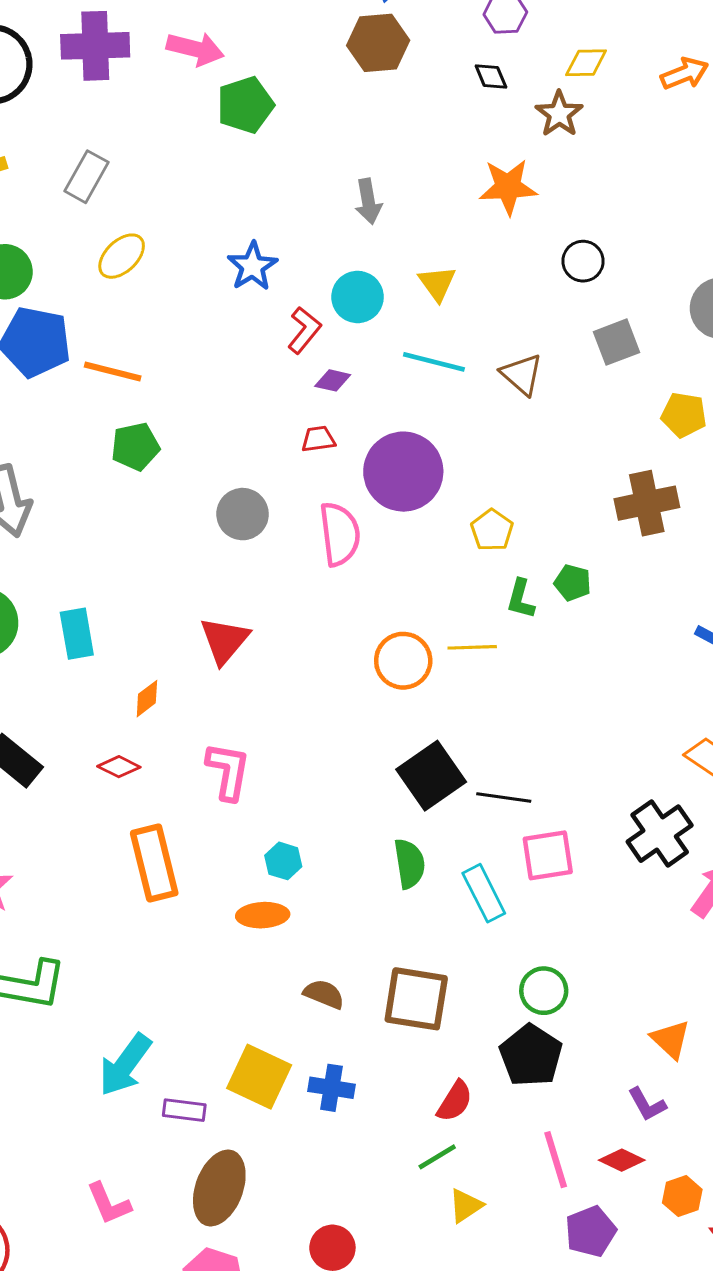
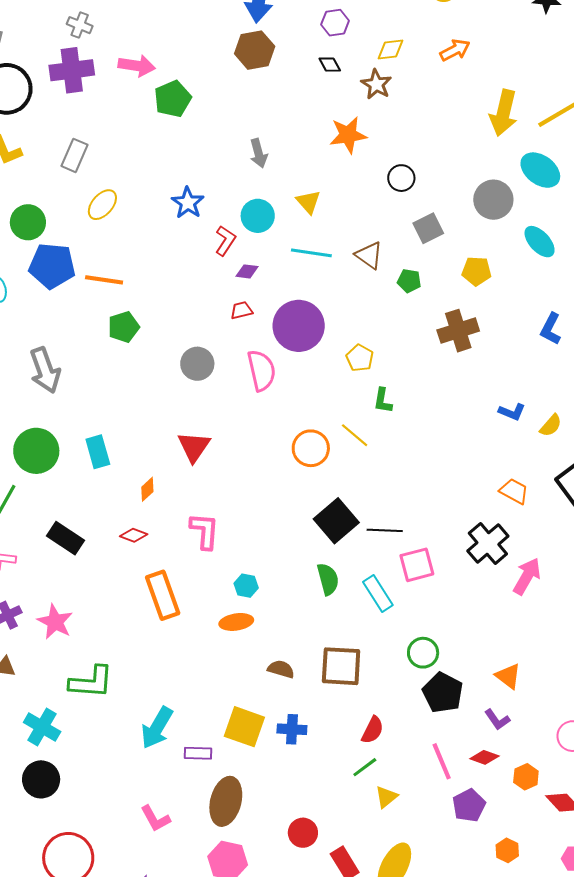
green pentagon: (573, 583) -> (409, 281), moved
yellow line: (472, 647) -> (355, 435), turned 48
black pentagon: (531, 1055) -> (443, 693), moved

